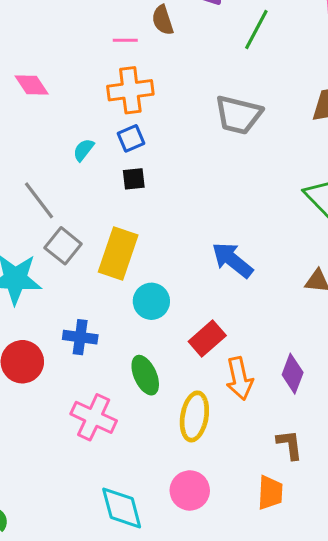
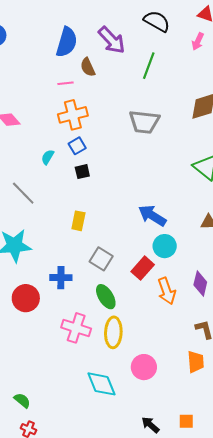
gray square: (63, 246) -> (101, 259), moved
yellow rectangle: (118, 254) -> (78, 221), size x0.6
cyan circle: (151, 301) -> (165, 246), moved
yellow ellipse: (194, 416) -> (113, 332), moved

